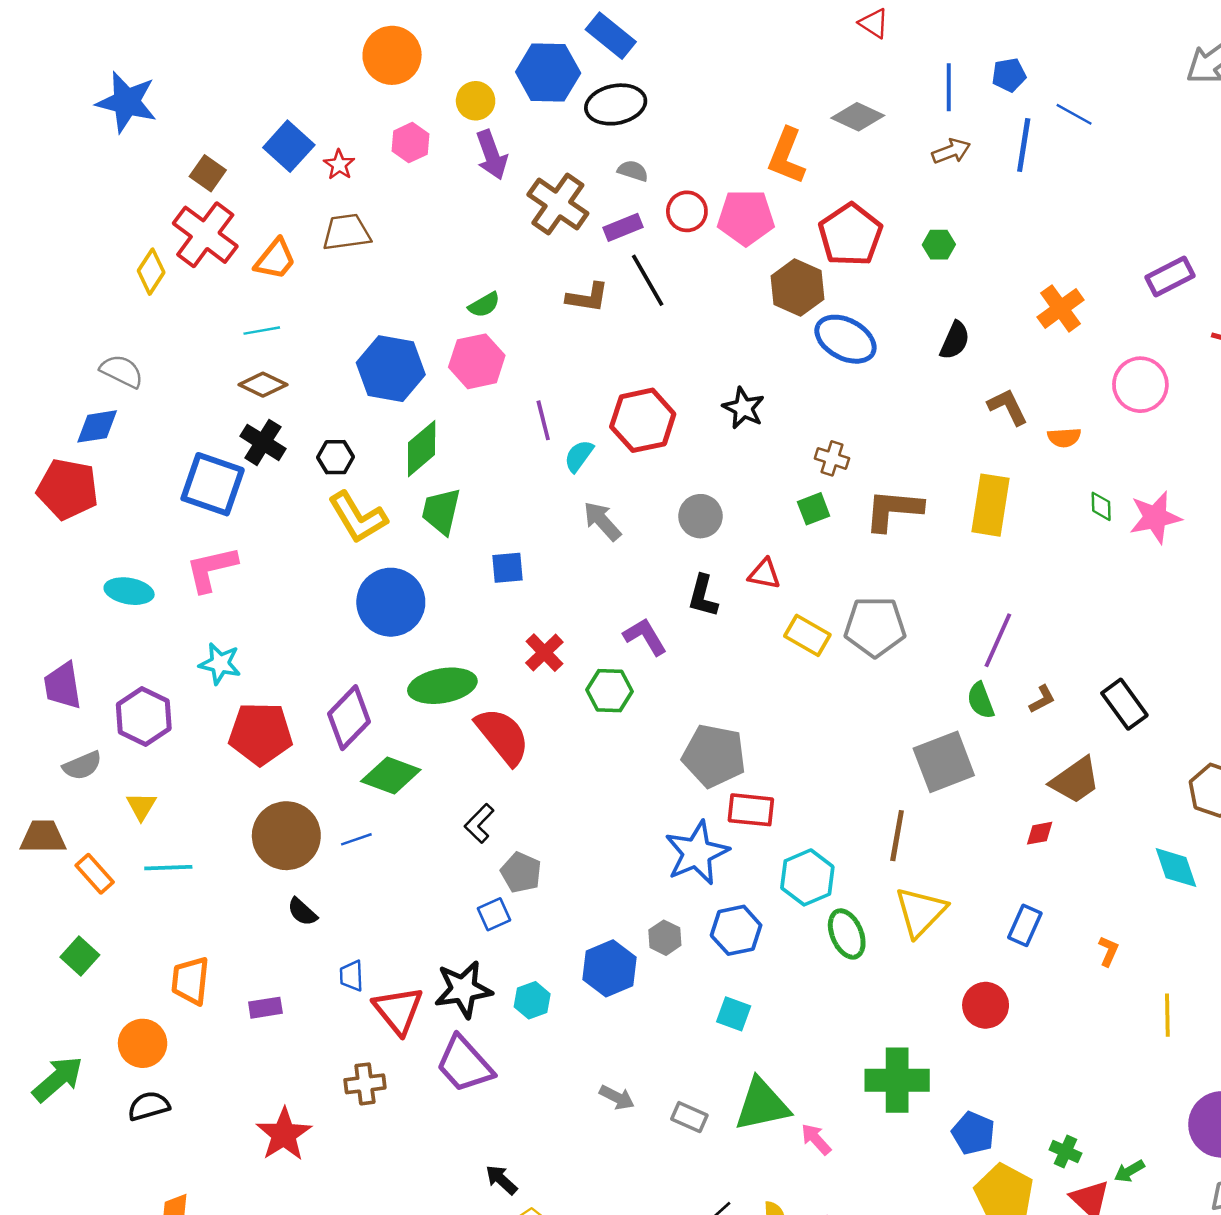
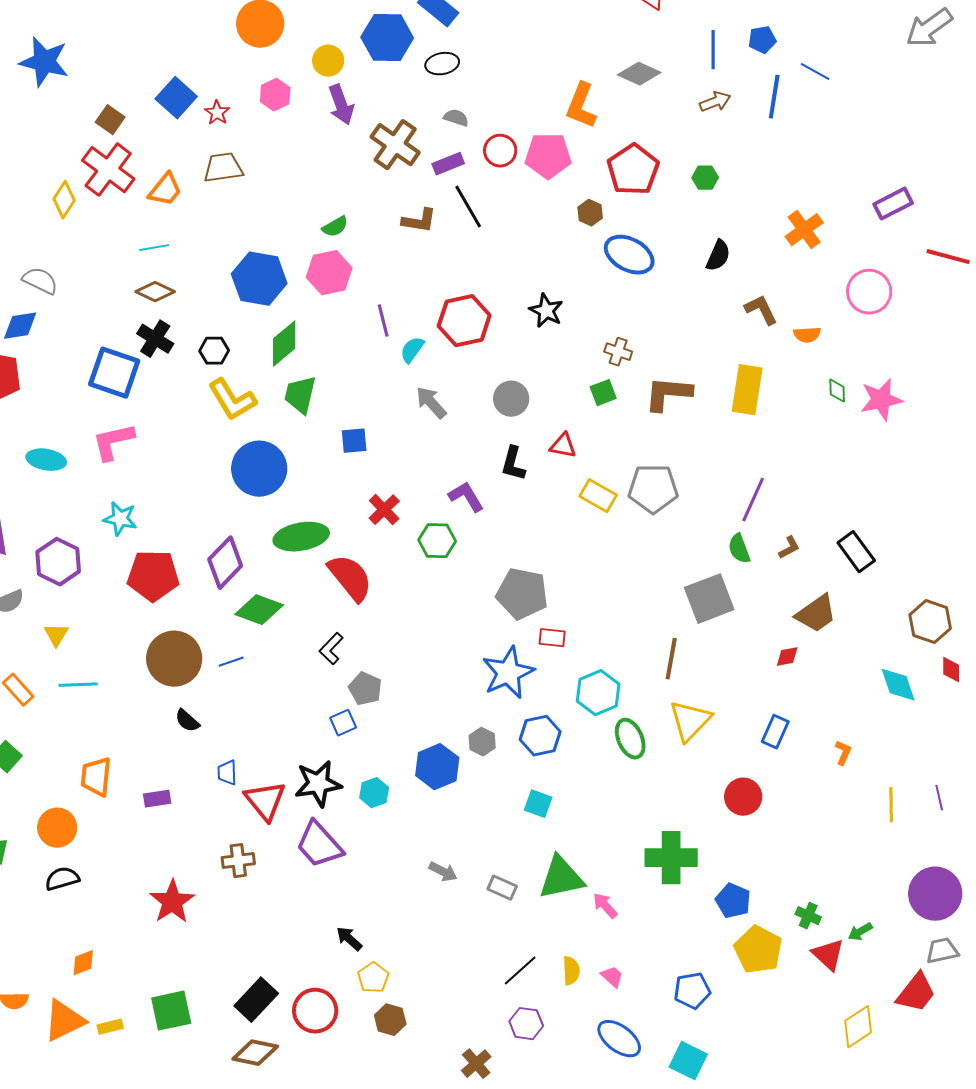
black ellipse: (616, 104) -> (442, 64), size x0.7
brown hexagon: (798, 288) -> (590, 213), size x0.6
red rectangle: (751, 810) -> (552, 638), size x0.7

